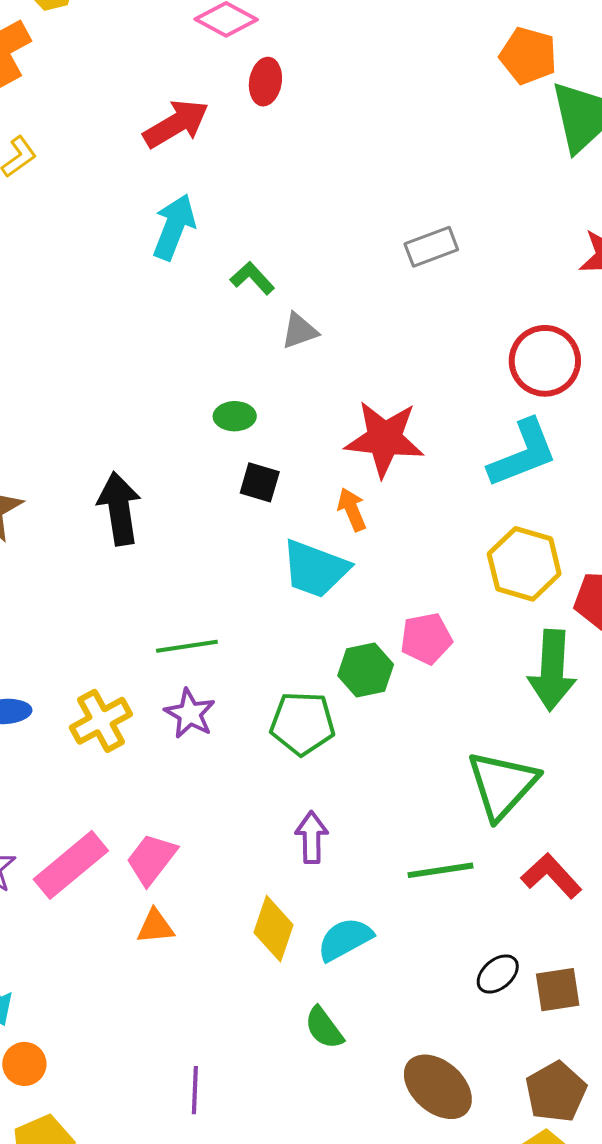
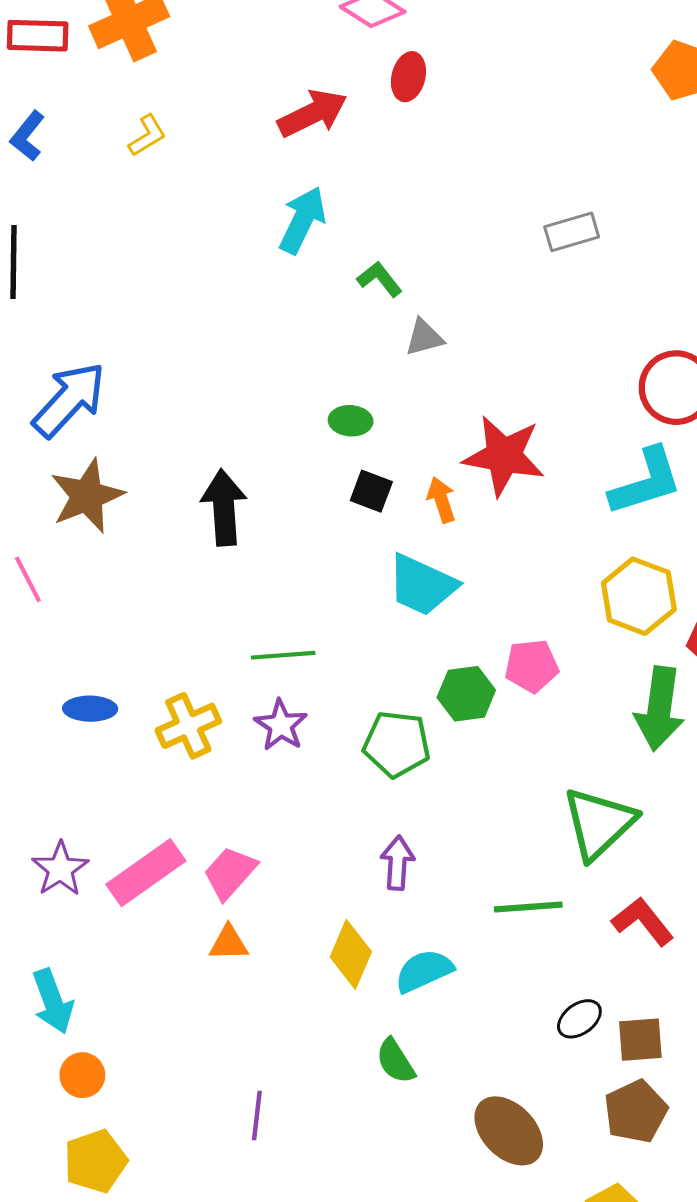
gray rectangle: (431, 247) -> (572, 232), moved
orange arrow: (352, 509) -> (441, 500), moved
brown pentagon: (556, 1092) -> (636, 1111), moved

